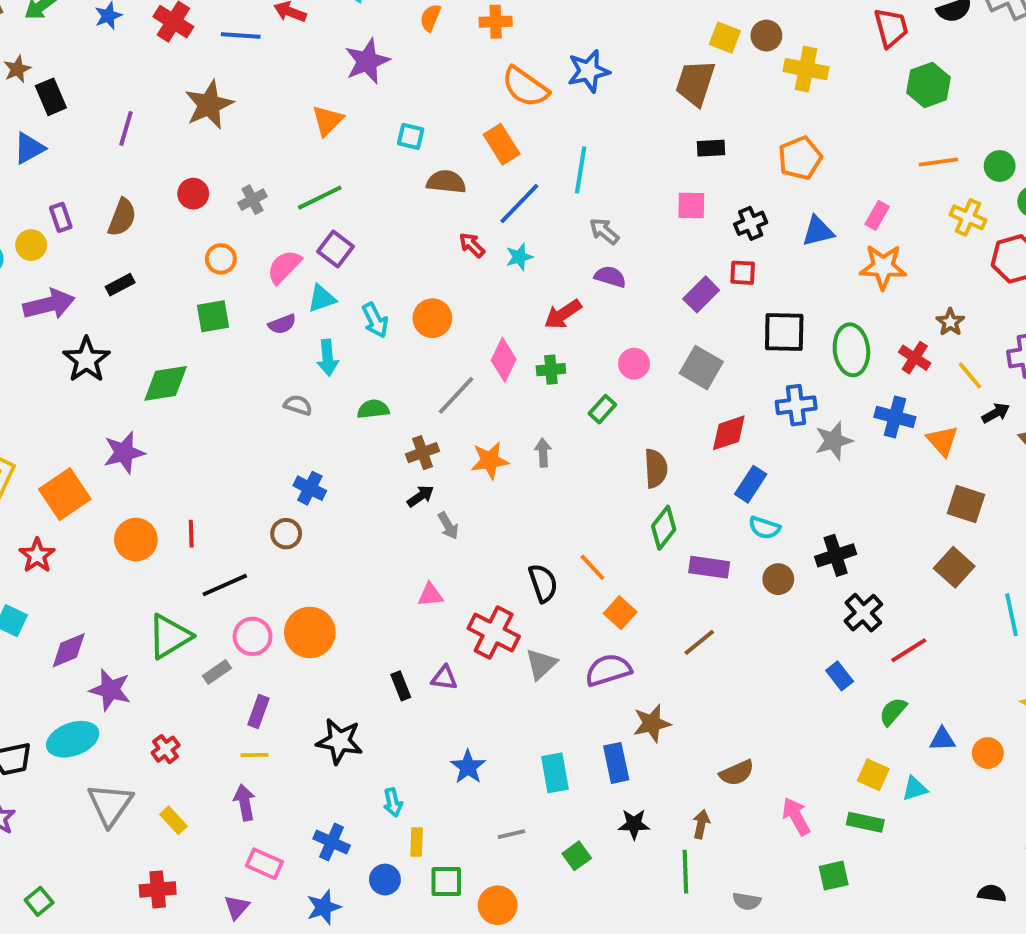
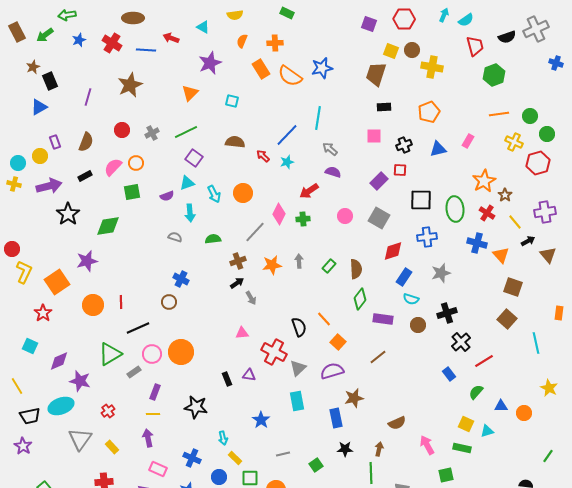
orange rectangle: (502, 144) -> (261, 69), moved
brown semicircle: (446, 182) -> (235, 142), moved
pink semicircle: (284, 267) -> (113, 167), moved
orange star: (883, 267) -> (484, 181), moved, turned -30
green rectangle: (602, 409) -> (329, 266), moved
gray star: (834, 441) -> (441, 273), moved
cyan rectangle: (555, 773) -> (297, 401), moved
yellow rectangle: (417, 842) -> (235, 458), turned -48

